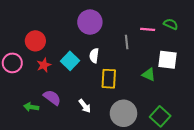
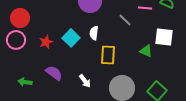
red circle: (35, 41) -> (20, 18), moved
gray line: (127, 42) -> (125, 20), turned -40
green arrow: (31, 107) -> (25, 82), moved

